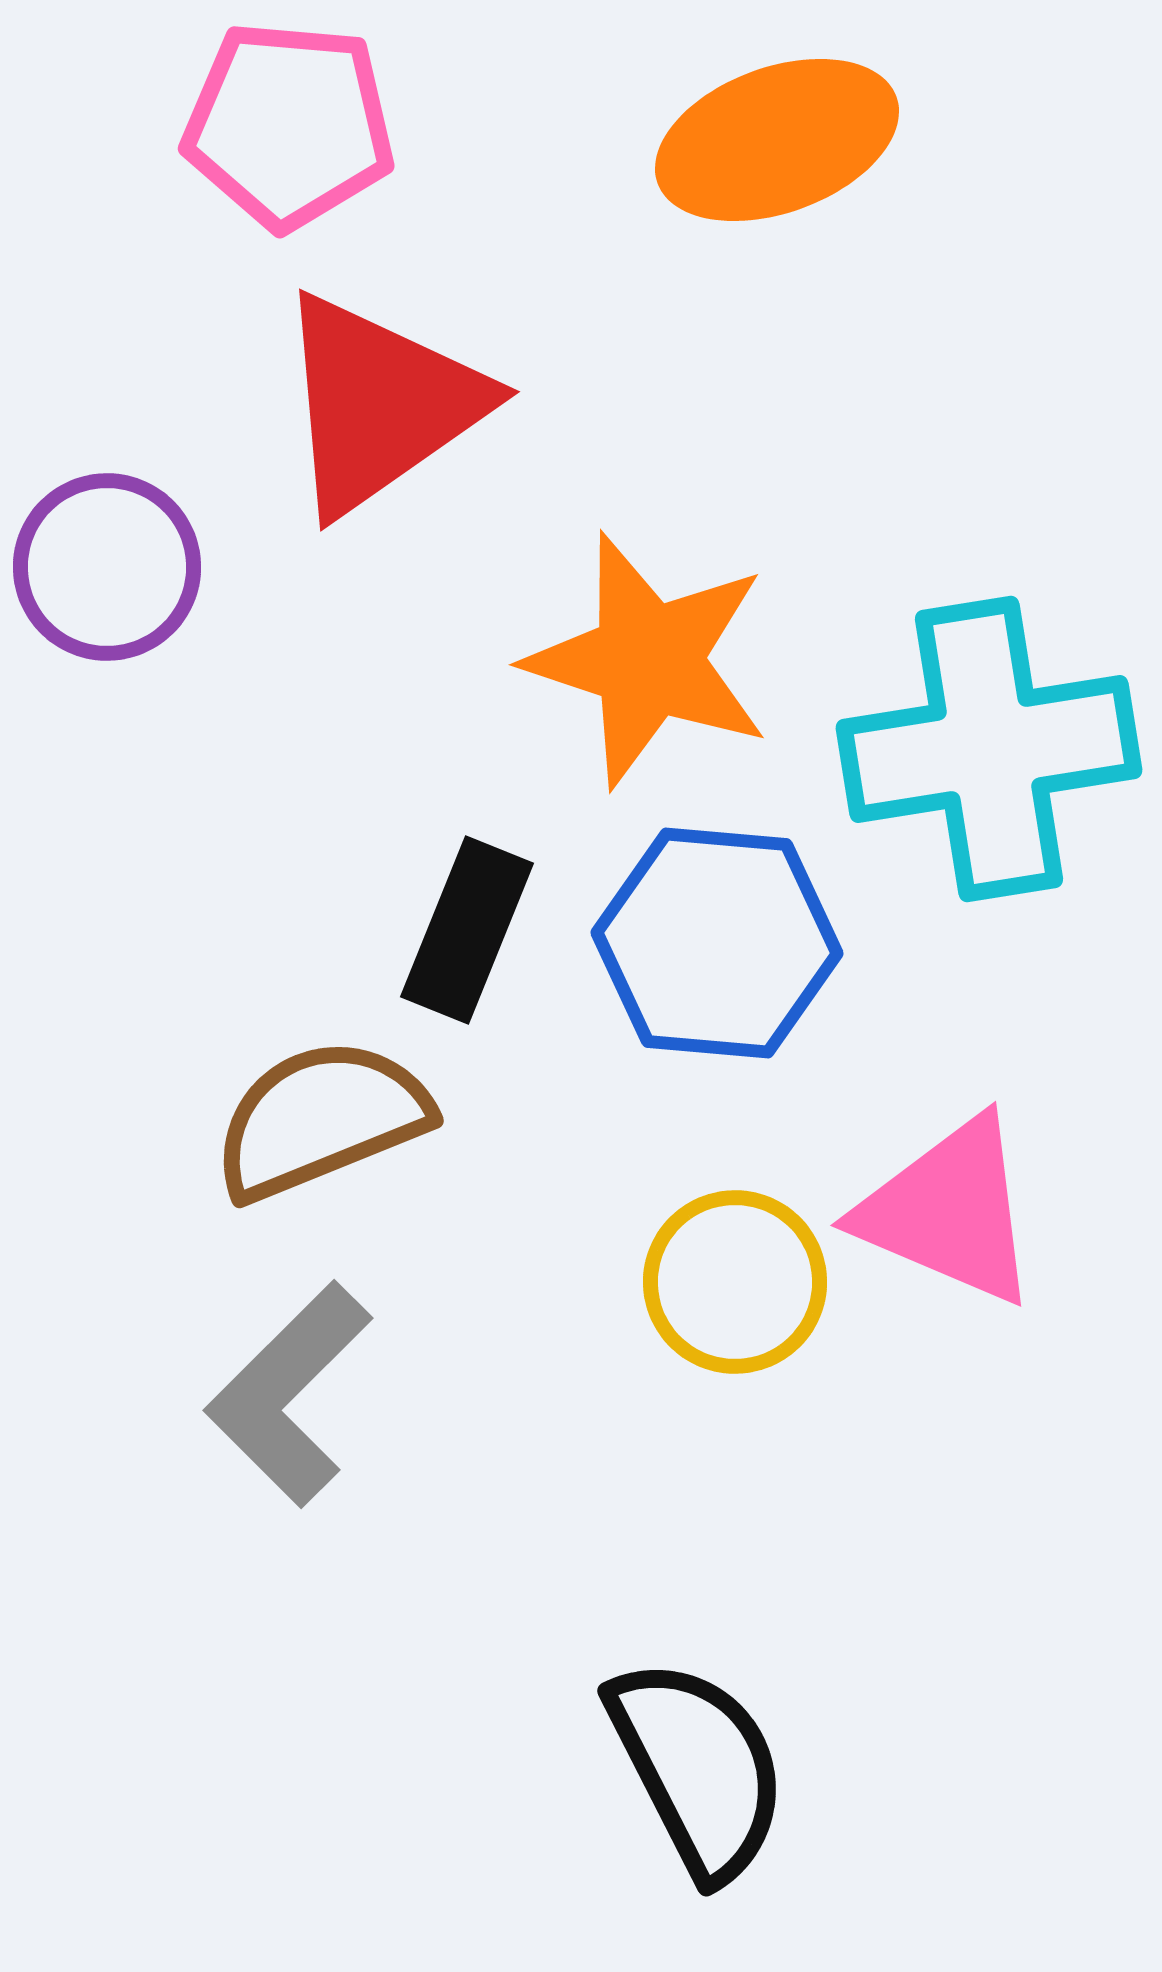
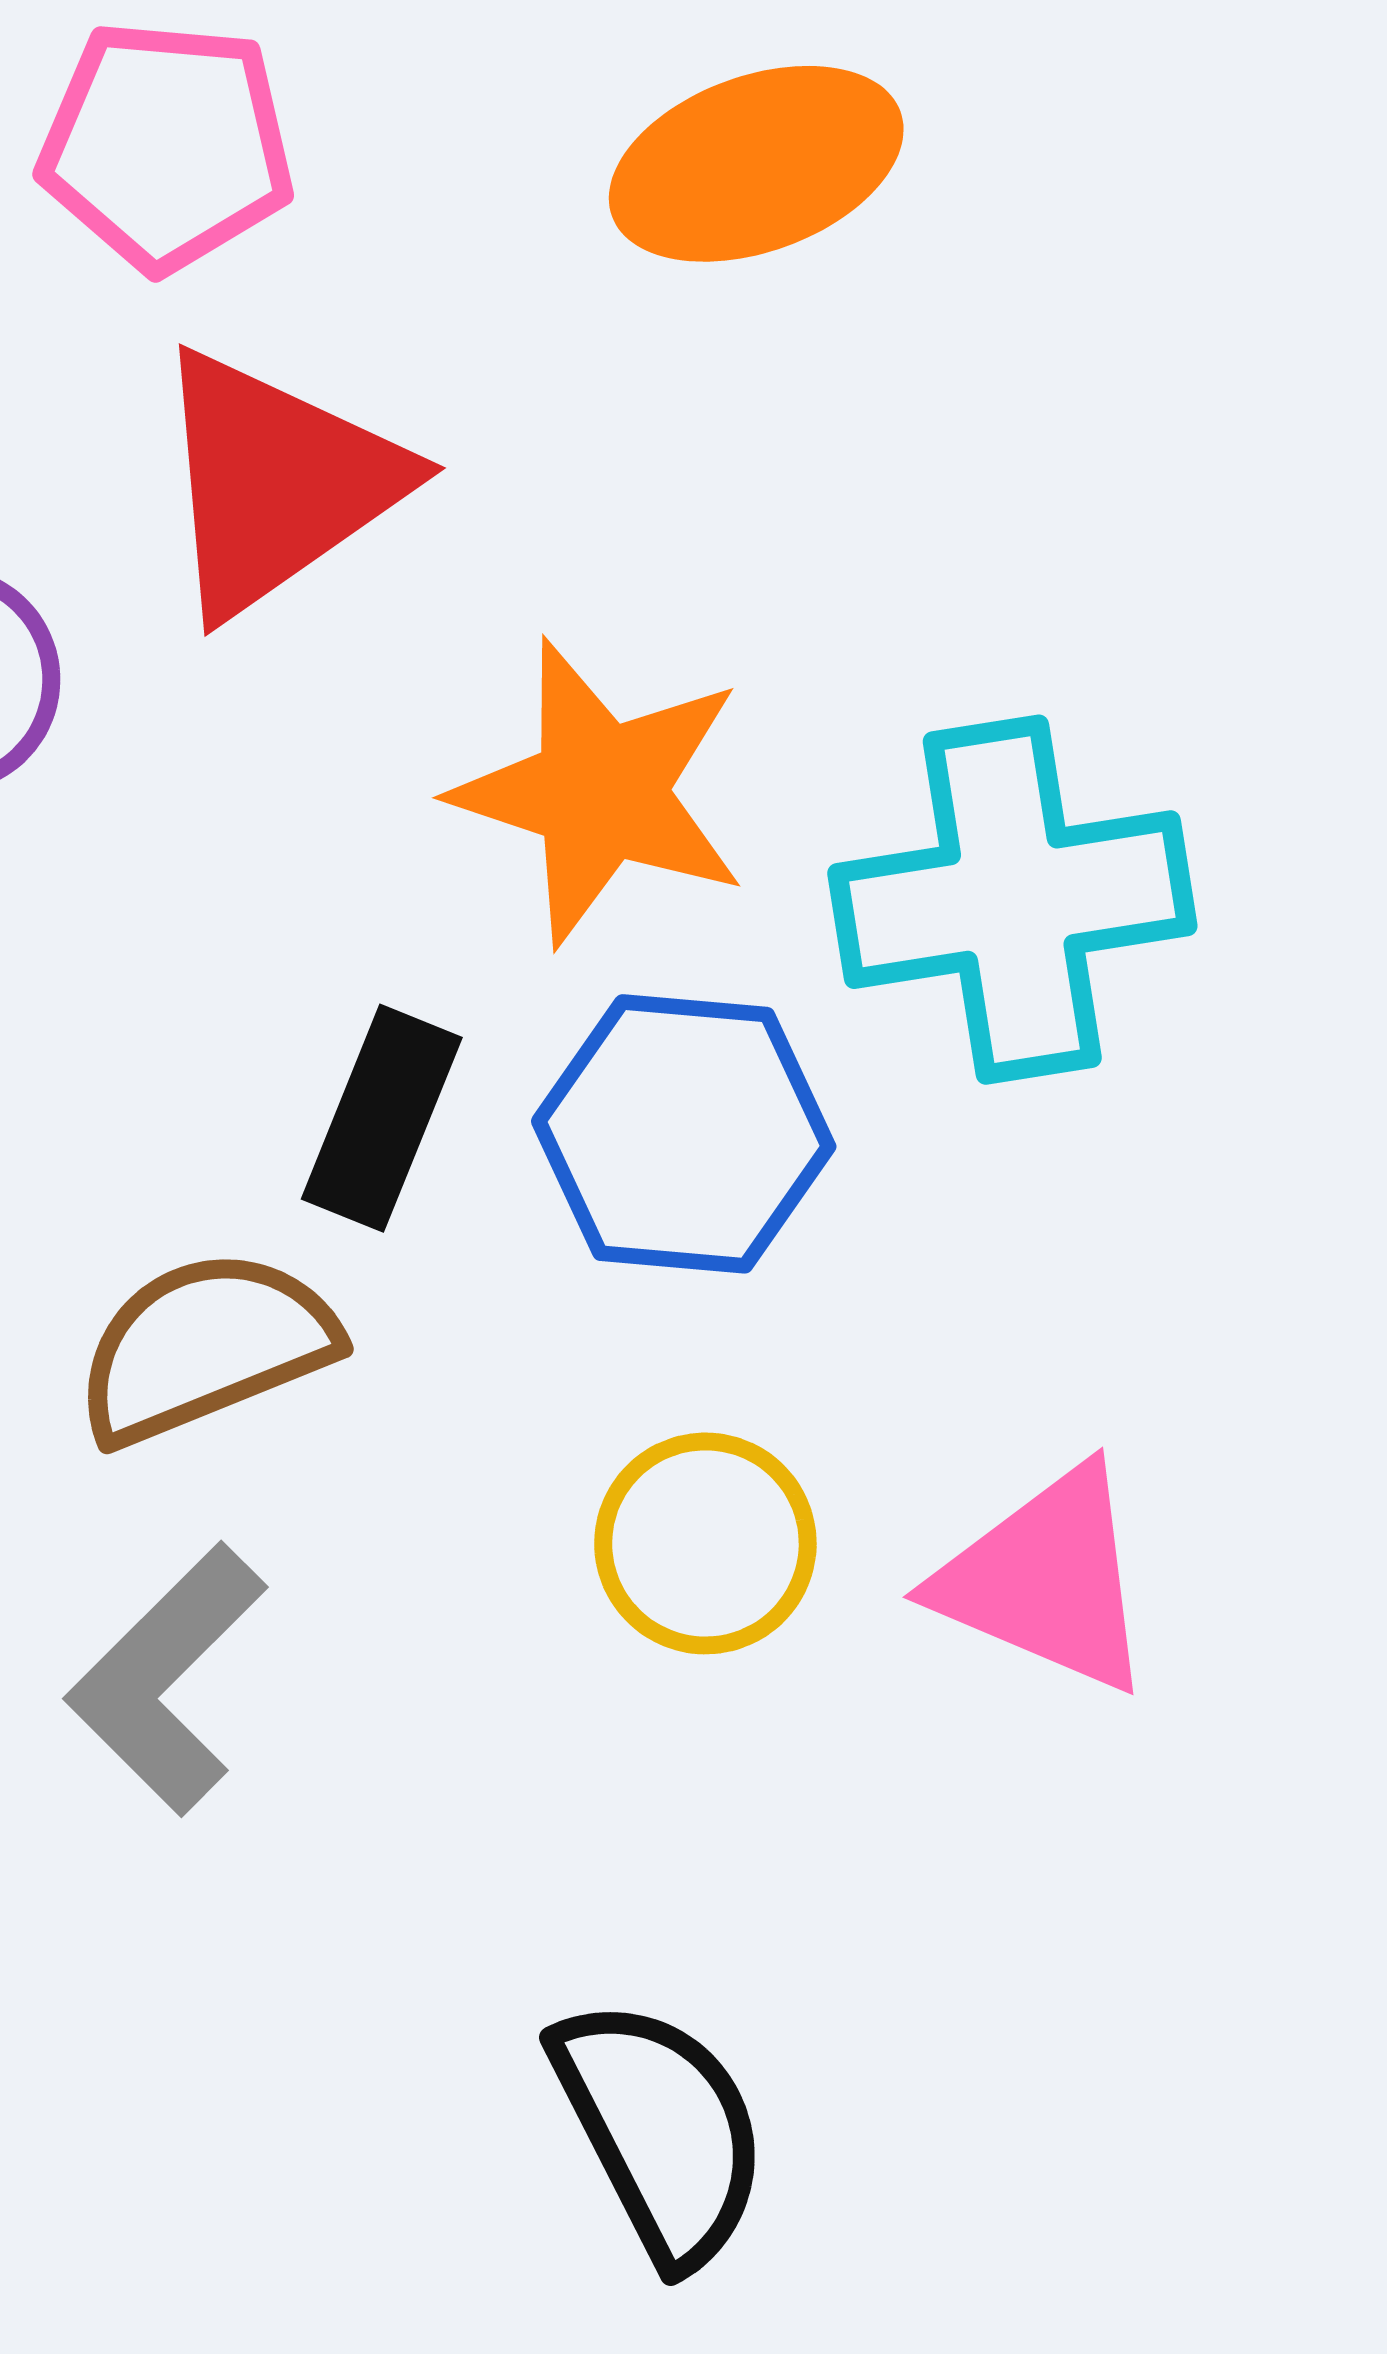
pink triangle: (949, 1211) -> (1046, 1580), moved

